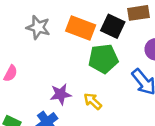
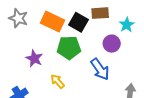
purple star: (61, 94) -> (34, 58), moved, turned 30

